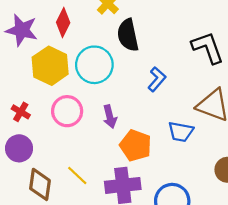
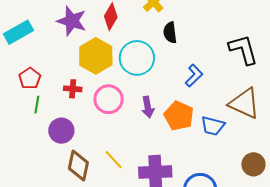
black semicircle: (128, 35) -> (170, 33), size x0.7
red cross: (21, 112) -> (73, 89), moved, turned -30
orange pentagon: (136, 145) -> (179, 116), moved

